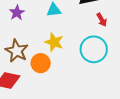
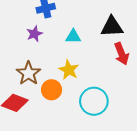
red arrow: (102, 20) -> (122, 54), size x1.5
cyan circle: (94, 49) -> (94, 101), moved

